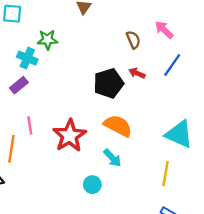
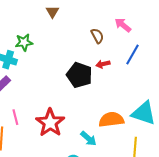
red arrow: (137, 73) -> (103, 64), turned -32
black pentagon: (109, 83) -> (79, 75), turned -30
orange semicircle: (118, 126) -> (111, 120), moved, turned -30

